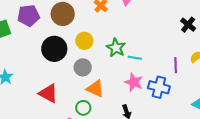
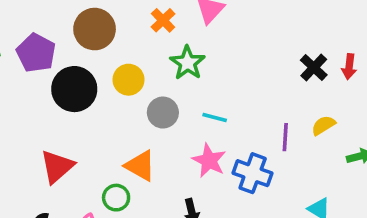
purple pentagon: (28, 16) -> (36, 53), moved, turned 30
green star: (116, 48) -> (188, 63), moved
gray circle: (83, 67) -> (163, 113), moved
red triangle: (48, 93) -> (57, 167), turned 45

